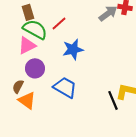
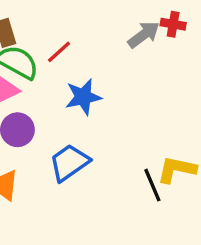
blue trapezoid: (65, 87) -> (69, 163), turned -65

